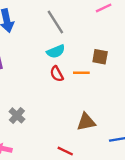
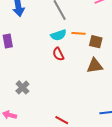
orange line: (81, 73) -> (78, 33), moved
brown triangle: (86, 122) -> (95, 66), moved

